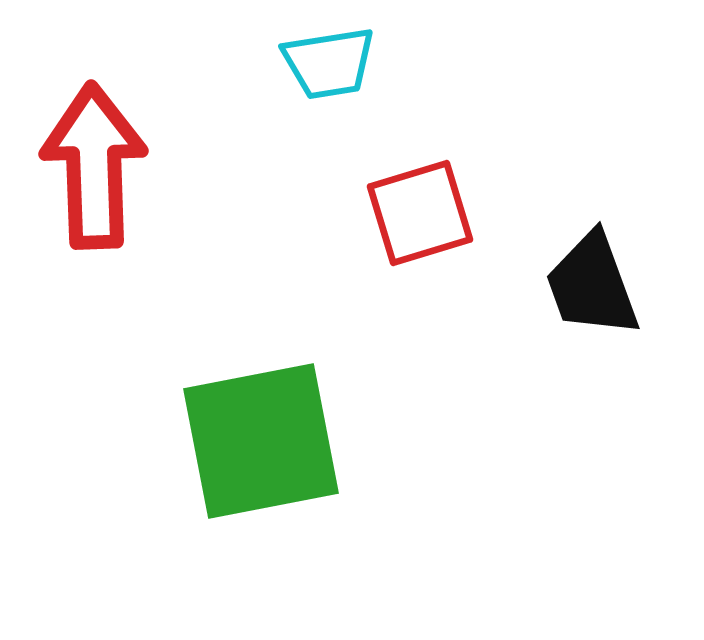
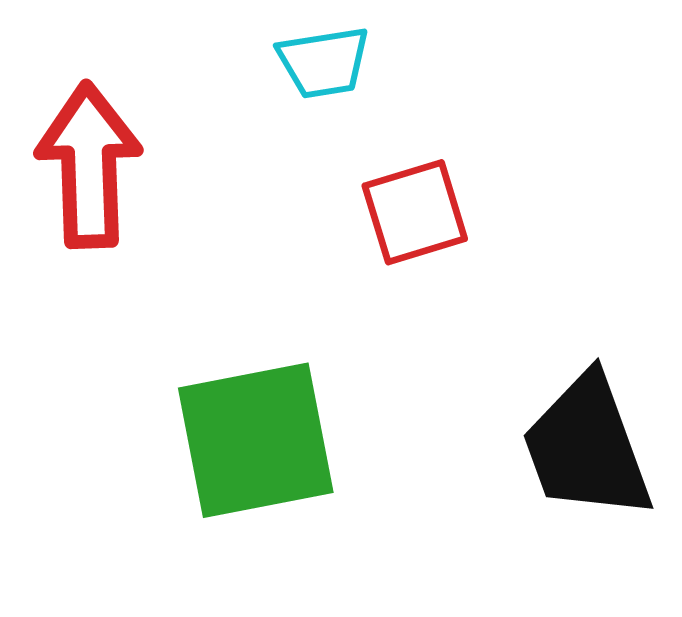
black trapezoid: (592, 285) -> (587, 447), moved, size x1.4

